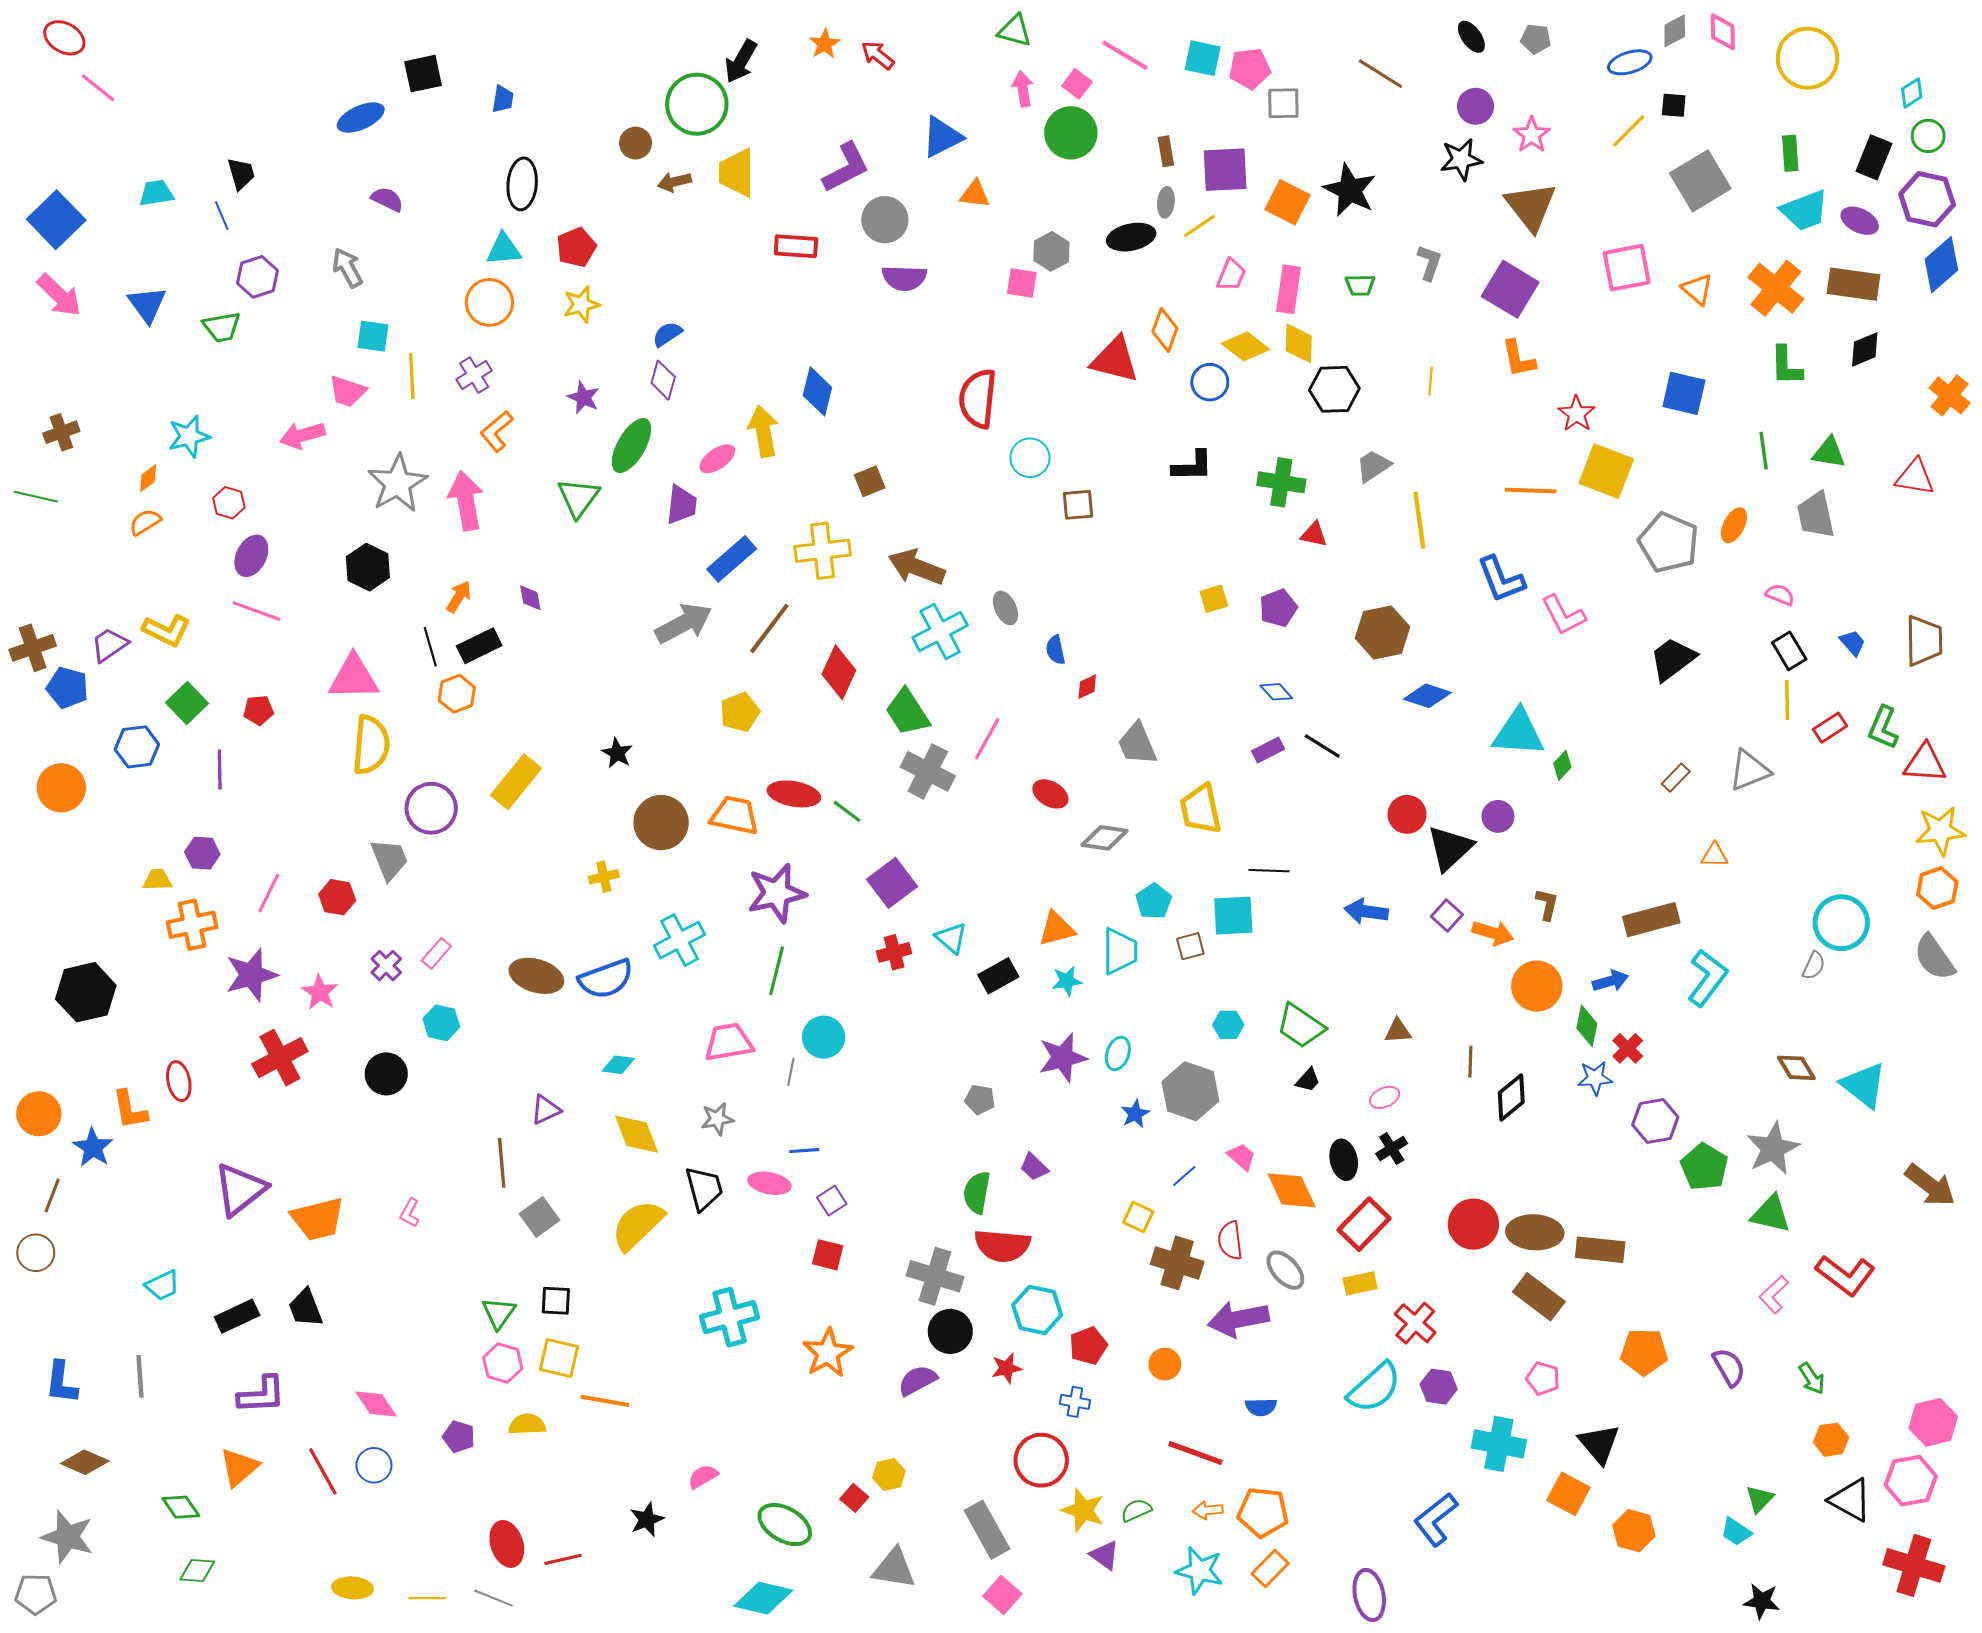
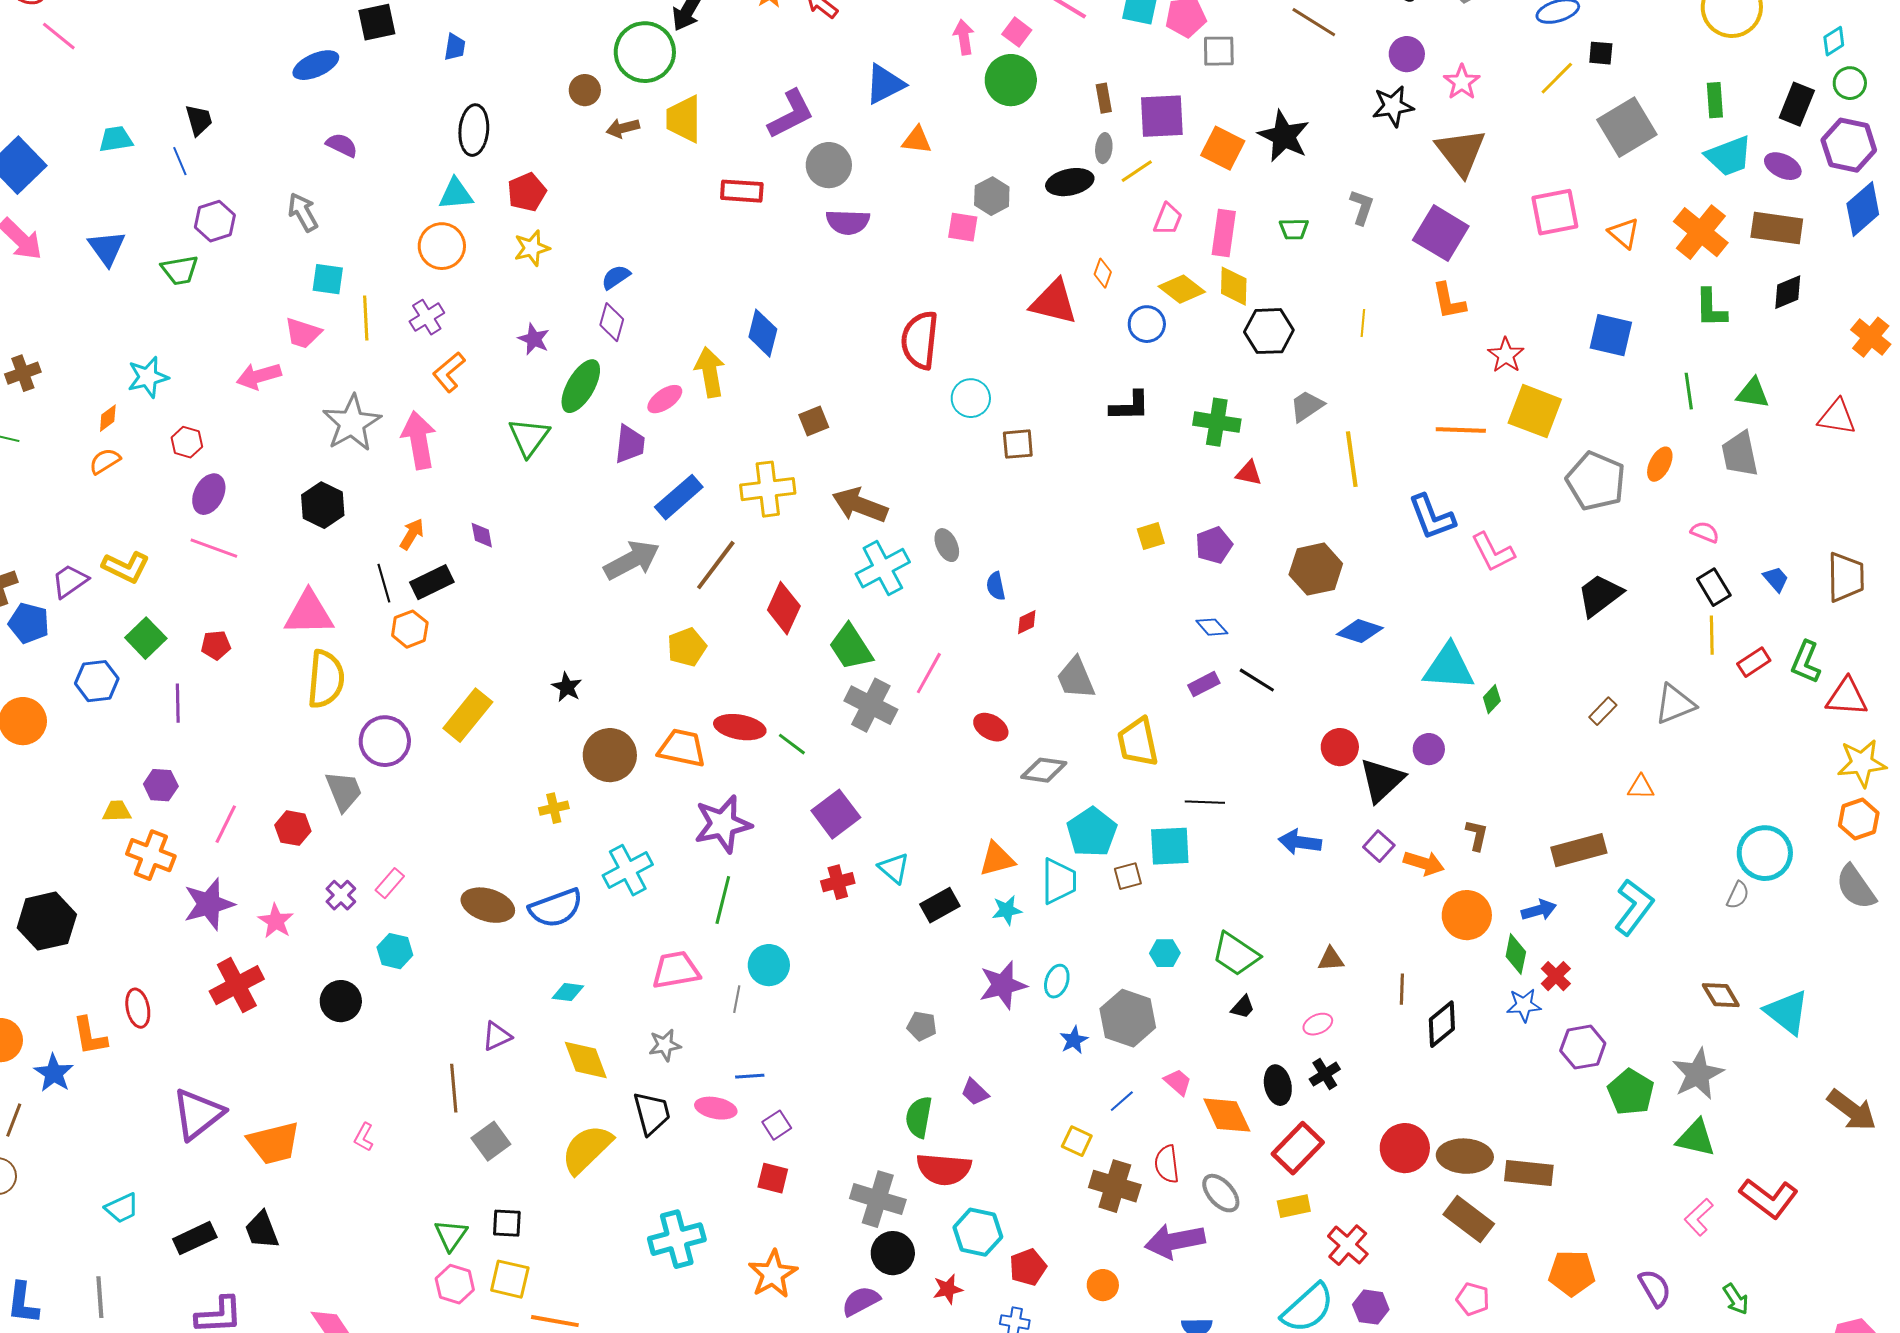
orange diamond: (1165, 330) -> (1103, 273), size x0.7
cyan pentagon: (1154, 901) -> (1092, 832), size x1.4
orange cross: (192, 925) -> (151, 855), turned 33

